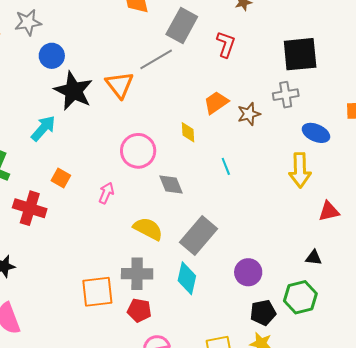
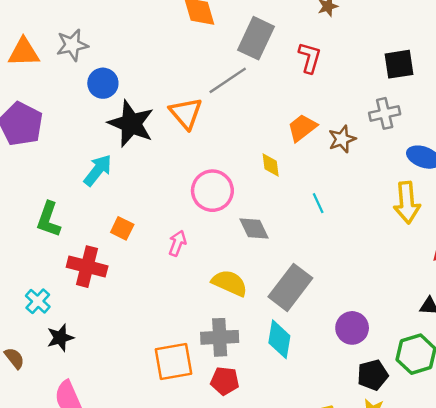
black square: (300, 54) -> (399, 64), size x0.7

